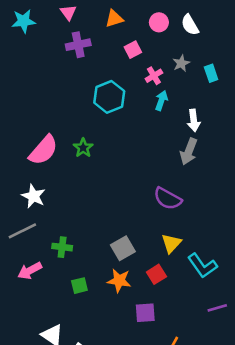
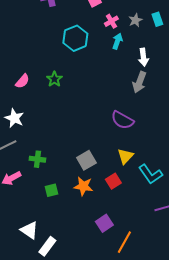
gray star: (181, 63) -> (135, 20), moved
pink semicircle: (43, 150) -> (22, 81), size x0.6
purple square: (145, 313) -> (104, 223), moved, turned -30

